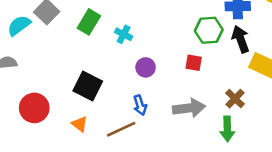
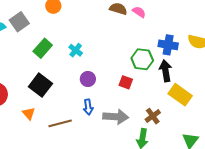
green rectangle: (89, 22) -> (43, 48), moved
blue arrow: (140, 105) -> (88, 107), moved

